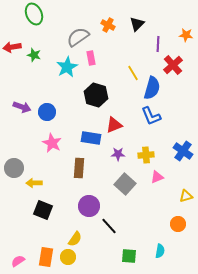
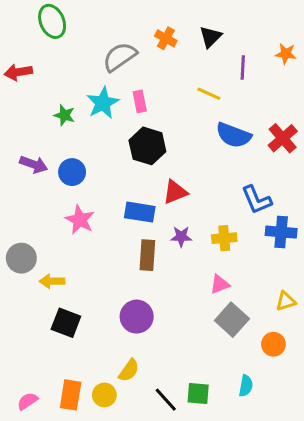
green star: (34, 55) -> (64, 115), moved
pink rectangle: (91, 58) -> (140, 101), moved
red cross: (173, 65) -> (283, 138), moved
yellow line: (133, 73) -> (209, 94), moved, turned -35
blue semicircle: (152, 88) -> (233, 135), turned 95
blue L-shape: (151, 116) -> (257, 200), moved
blue cross: (183, 151) -> (281, 232), turned -30
brown rectangle: (79, 168) -> (147, 255), moved
pink triangle: (157, 177) -> (220, 284), moved
gray square: (125, 184) -> (232, 320), moved
black line: (109, 226) -> (166, 400), moved
yellow semicircle: (75, 239) -> (129, 370), moved

